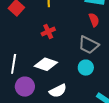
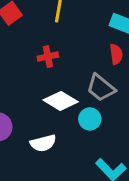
white diamond: (46, 64) -> (61, 101), moved

